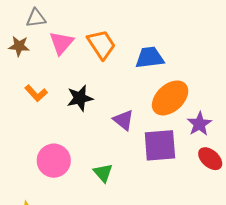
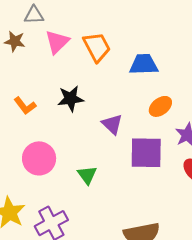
orange L-shape: (36, 93) -> (25, 106), moved
orange ellipse: (170, 98) -> (160, 106), size x0.6

